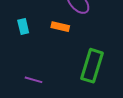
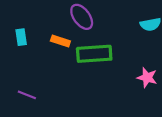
green rectangle: (92, 66) -> (94, 54), moved, turned 64

